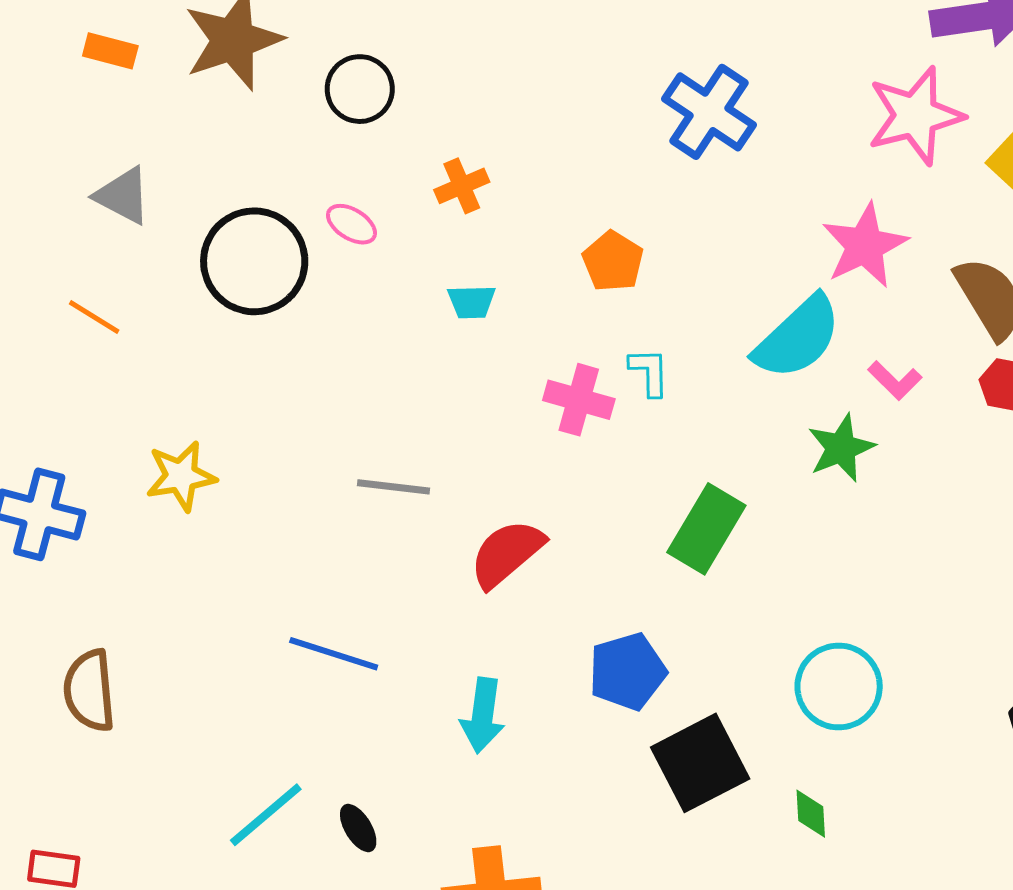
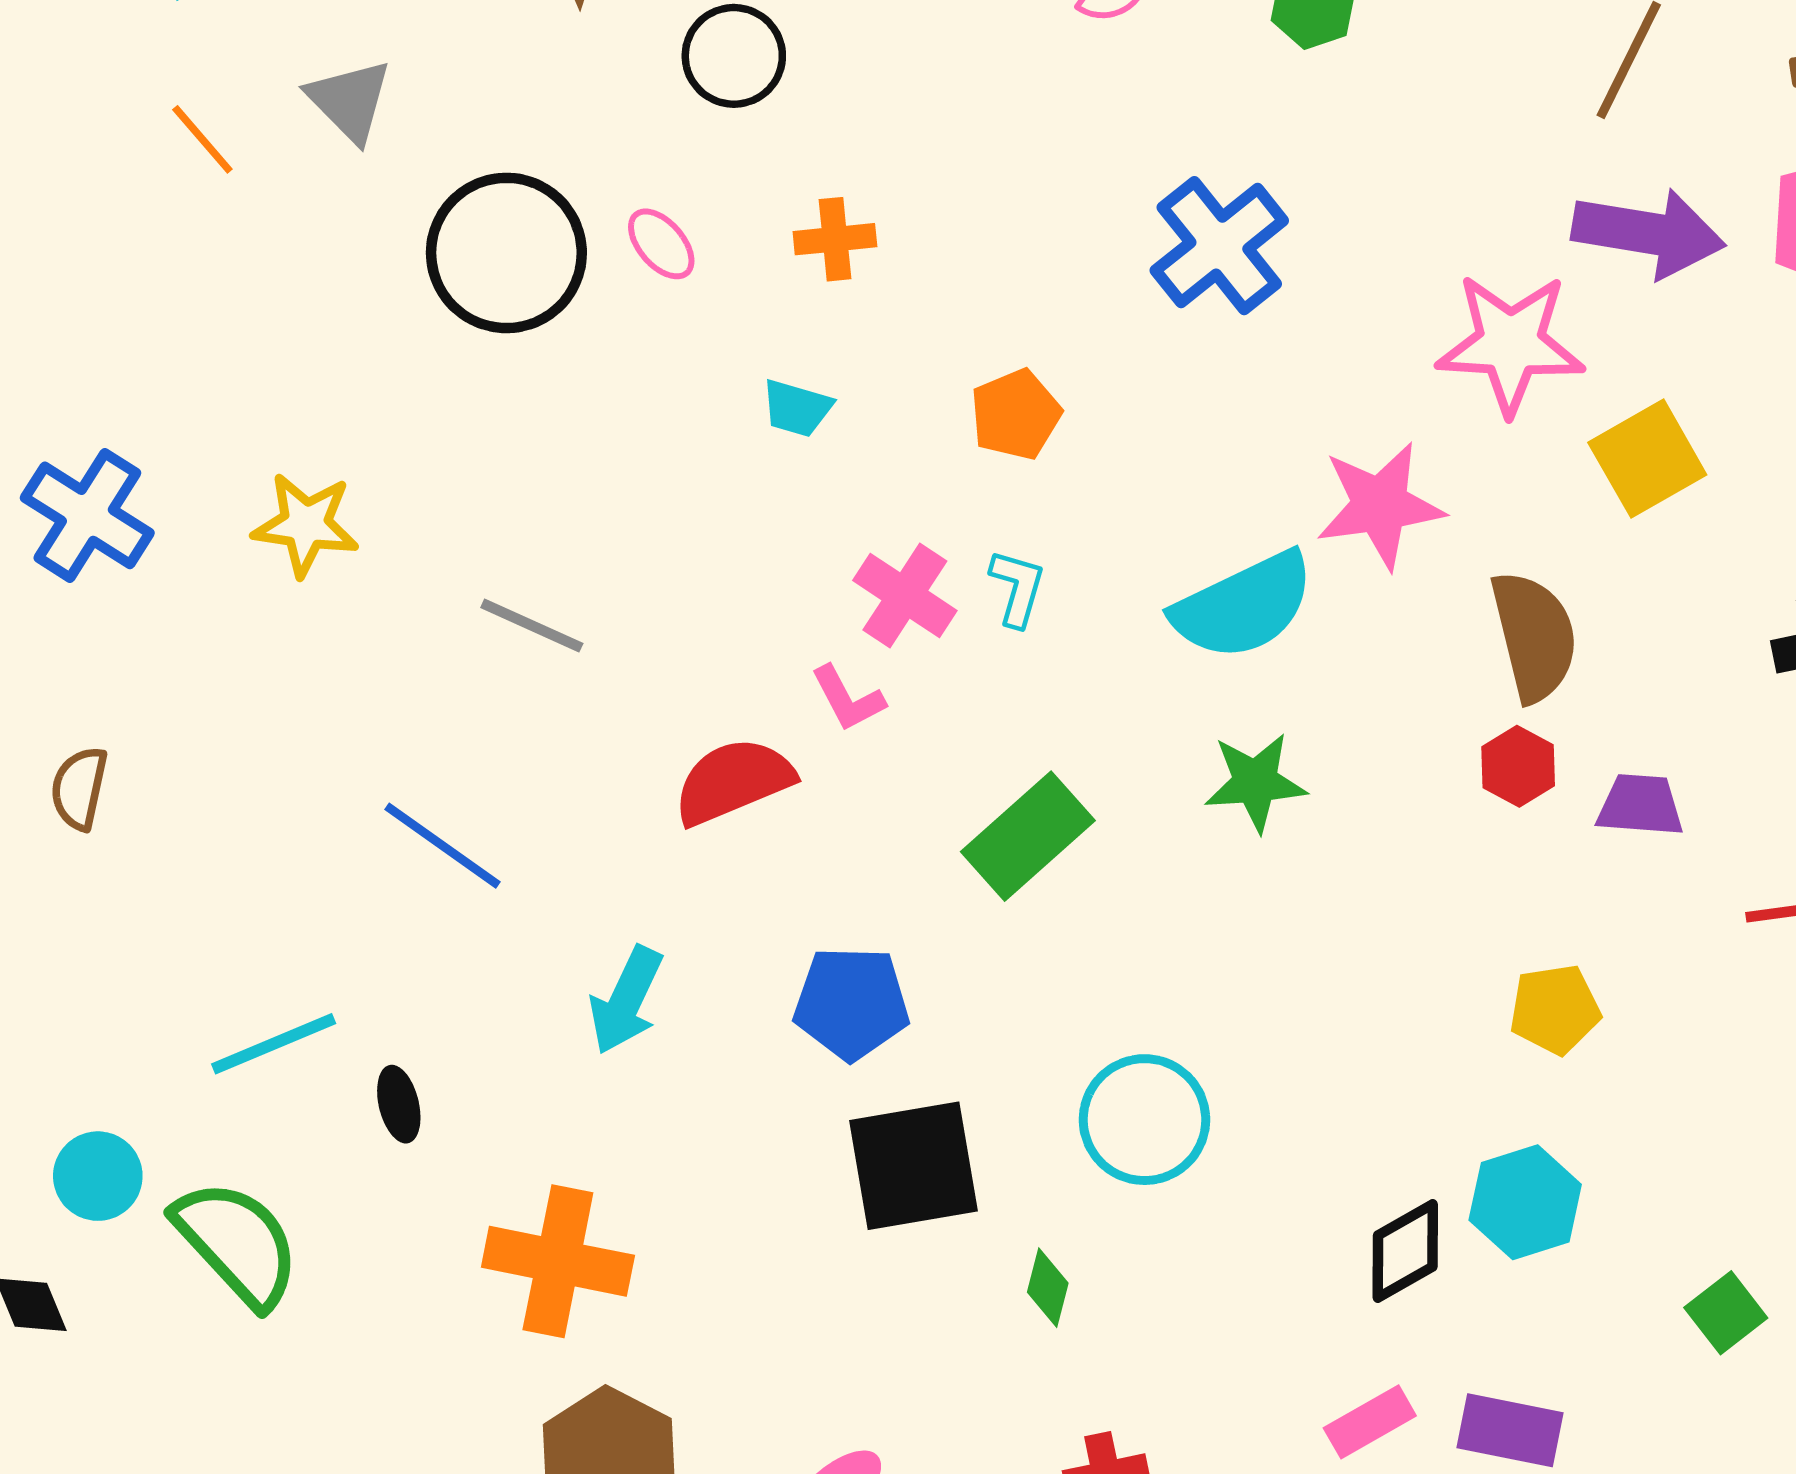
orange line: (94, 317) -> (202, 139), moved
pink L-shape: (895, 380) -> (848, 699), moved
gray line: (393, 487) -> (532, 625), moved
brown semicircle: (89, 691) -> (79, 788), size x0.7

